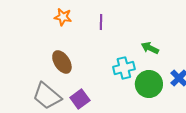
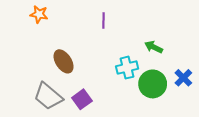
orange star: (63, 17) -> (39, 14), moved

